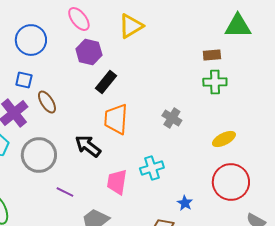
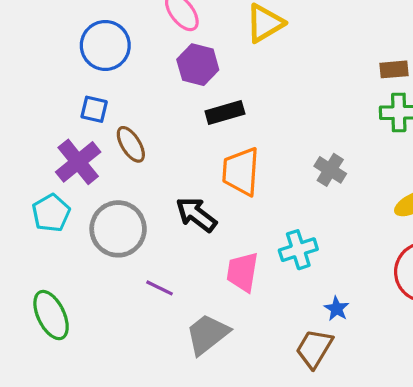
black rectangle: (106, 82) -> (225, 112), turned 35
blue star: (185, 203) -> (337, 309), moved

